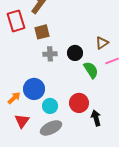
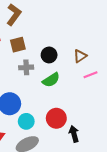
black circle: (75, 53) -> (49, 55), moved
green semicircle: (91, 70) -> (51, 80), moved, turned 90

